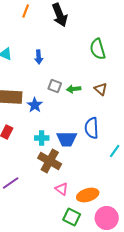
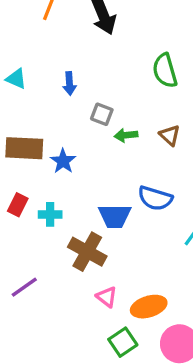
gray square: (55, 86) -> (102, 114), moved
blue semicircle: (92, 128) -> (155, 198), turned -70
cyan cross: (42, 138) -> (50, 214), moved
green square: (72, 217) -> (123, 342), turned 30

